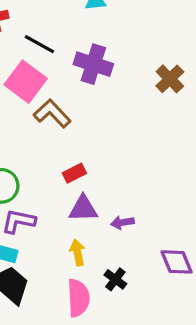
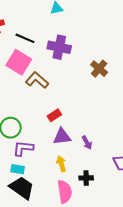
brown cross: (170, 79) -> (99, 69), moved
purple arrow: (122, 222) -> (87, 143), turned -104
black cross: (115, 279) -> (86, 178), turned -32

